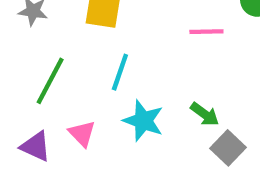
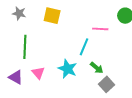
cyan line: (120, 72) -> (84, 47), moved
green line: (50, 81) -> (25, 47), turned -30

